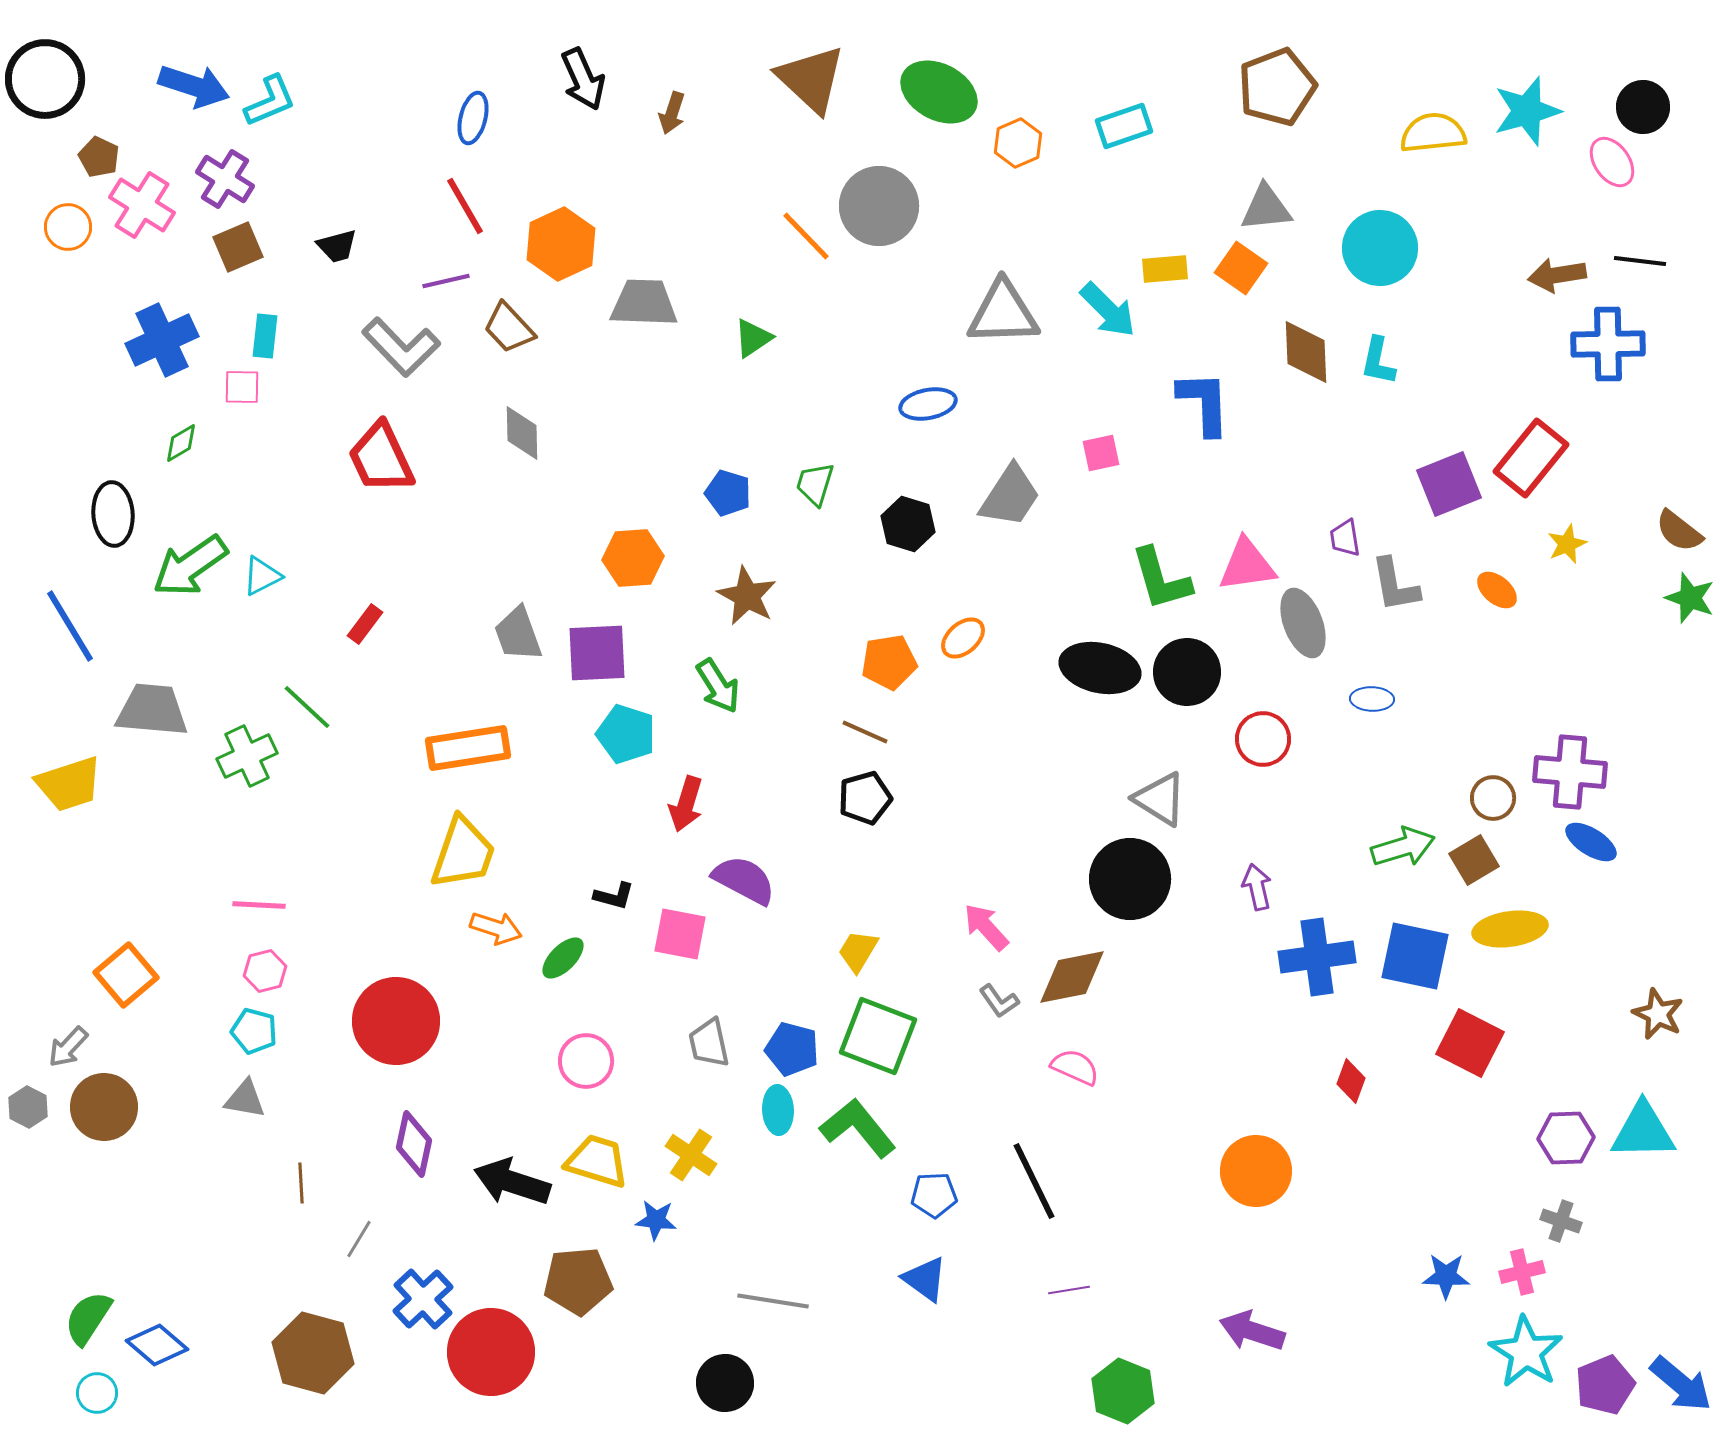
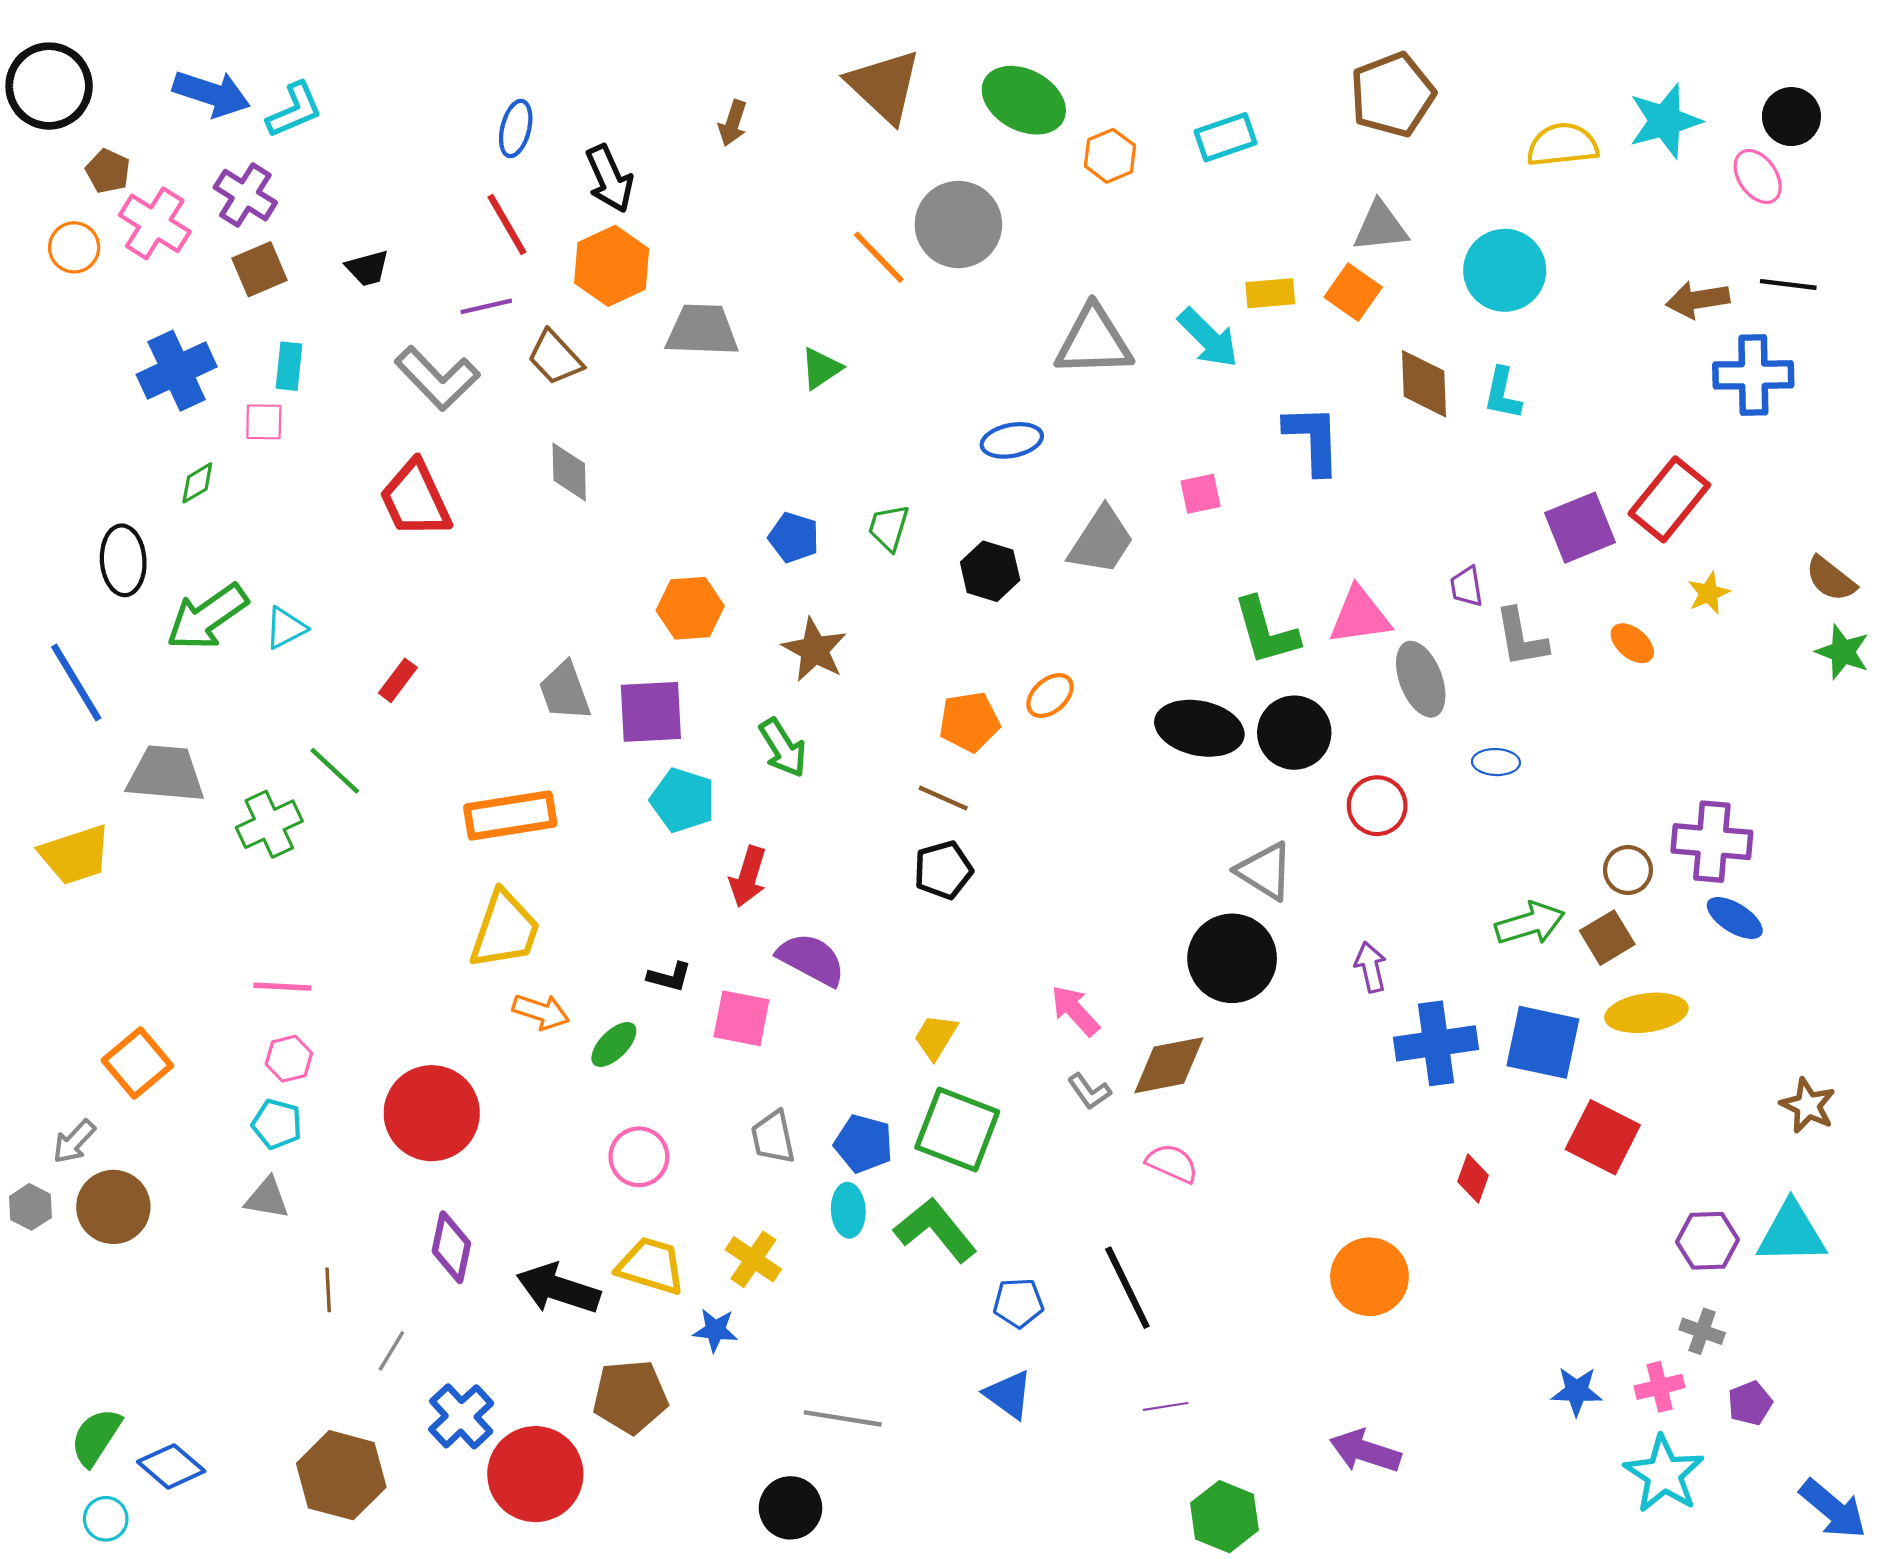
black arrow: (583, 79) -> (609, 179), moved
purple pentagon: (1605, 1385) -> (1750, 1403), moved, size x0.7

